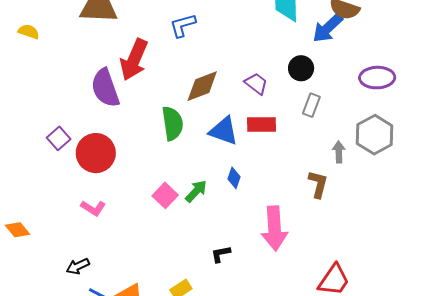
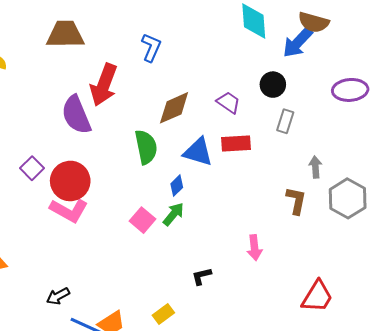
blue L-shape: (183, 25) -> (151, 47), turned 132
gray hexagon: (375, 135) -> (348, 198), moved
blue diamond: (234, 178) -> (177, 186), moved, turned 30
pink L-shape: (93, 208) -> (69, 210), moved, size x1.5
pink arrow: (274, 228) -> (254, 248), size x0.6

